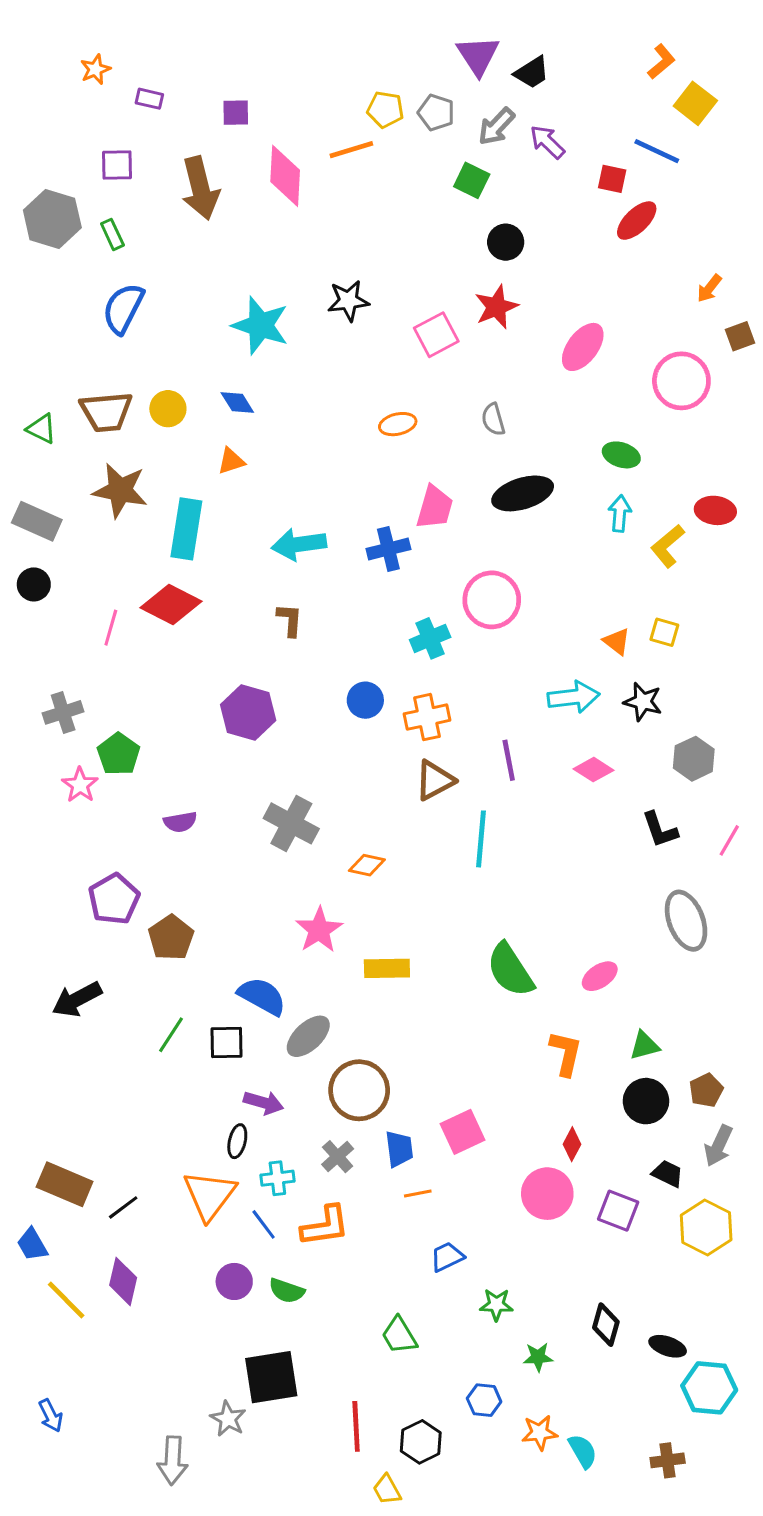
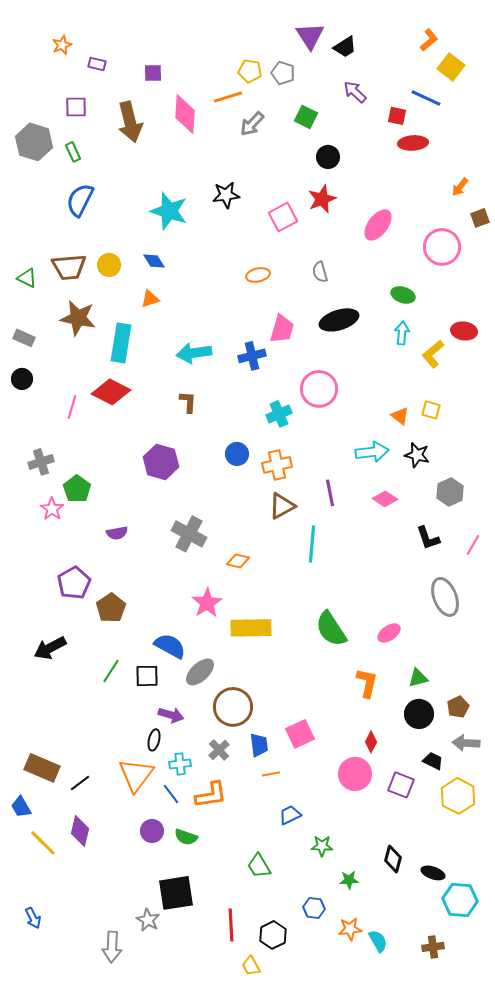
gray arrow: (496, 126) -> (252, 124), moved
red ellipse: (637, 221) -> (413, 143), turned 40
gray rectangle: (37, 521) -> (24, 338), size x0.7
yellow rectangle: (387, 968) -> (251, 628), size x1.4
gray arrow: (718, 1146) -> (466, 743), turned 68

